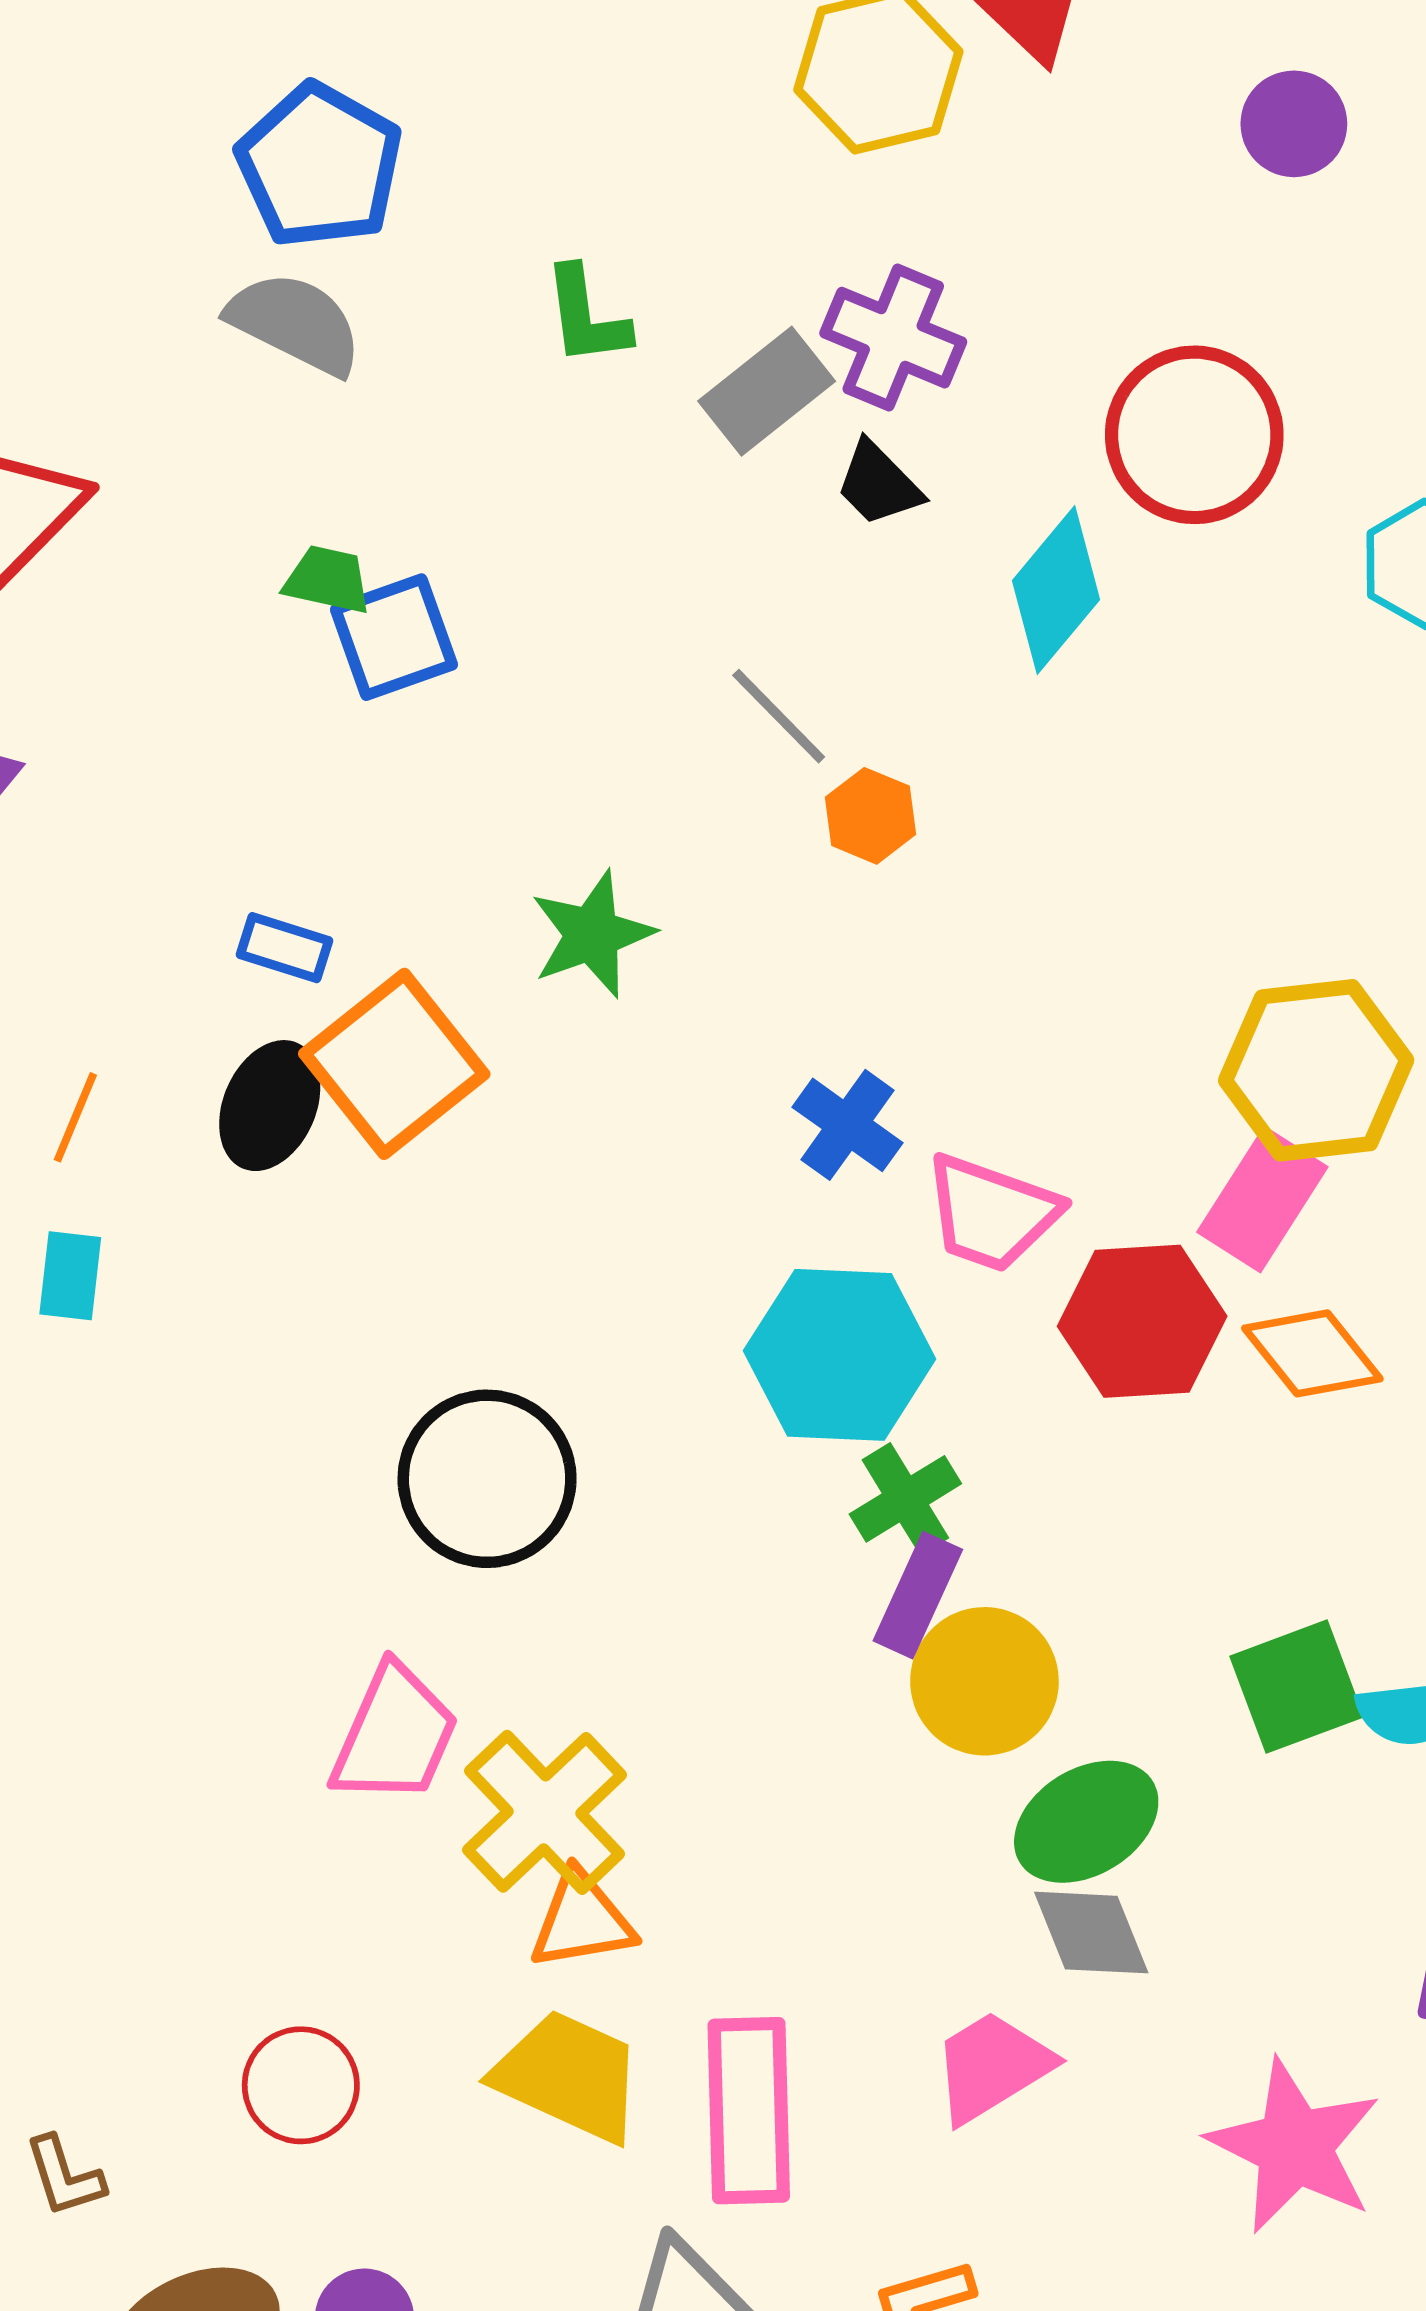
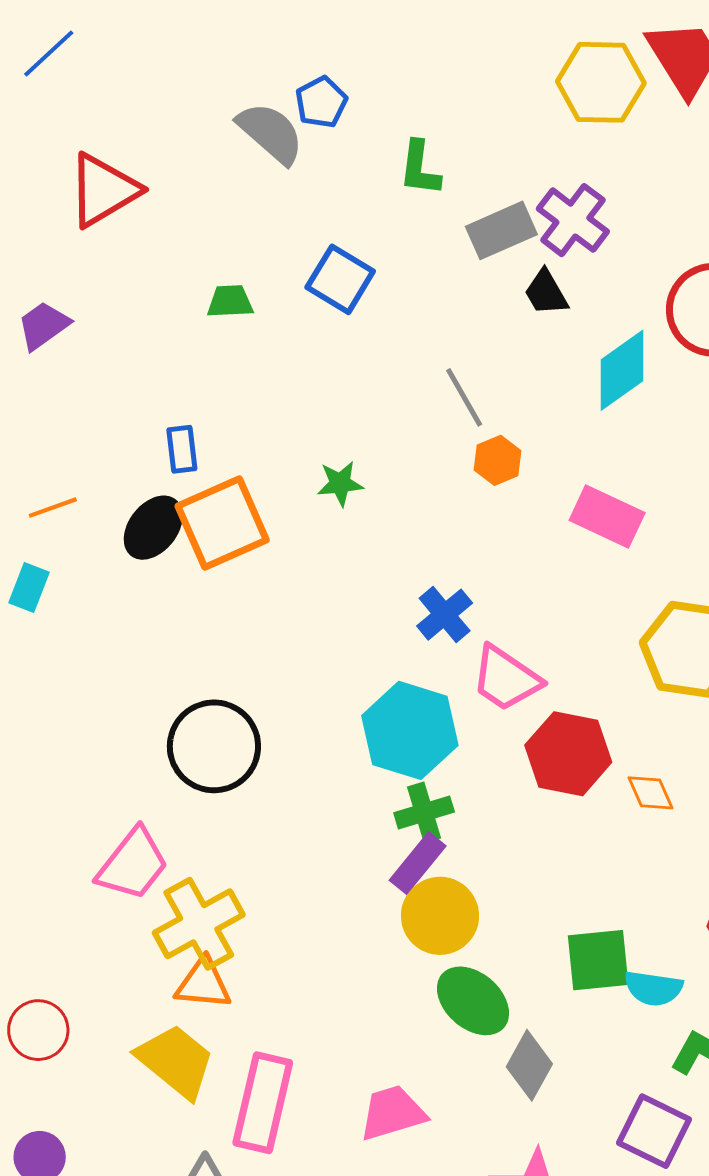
blue pentagon: (320, 166) -> (321, 102), moved, size x0.6
green trapezoid: (328, 580) -> (230, 302), moved, turned -30
blue square: (394, 637) -> (340, 279), moved, turned 36
green star: (592, 934) -> (340, 483), size x0.7
blue rectangle: (285, 948) -> (182, 449), turned 51
orange line: (75, 1117) -> (53, 508), turned 33
pink rectangle: (1262, 1199) -> (607, 517), moved, turned 68
orange diamond: (1312, 1353) -> (651, 793), size x0.7
green ellipse: (1086, 1822) -> (473, 1001), turned 58
gray diamond: (1091, 1933) -> (529, 1065), moved, turned 36

